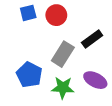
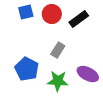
black rectangle: (92, 39) -> (79, 19), moved
gray rectangle: (63, 54) -> (58, 50), size x0.7

